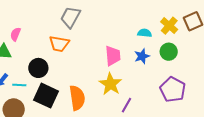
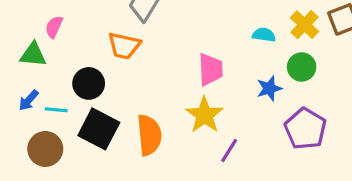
blue star: (142, 56) -> (269, 88), moved

